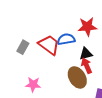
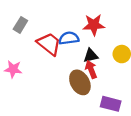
gray rectangle: (23, 47) -> (20, 25), moved
pink star: (33, 84) -> (13, 69), moved

